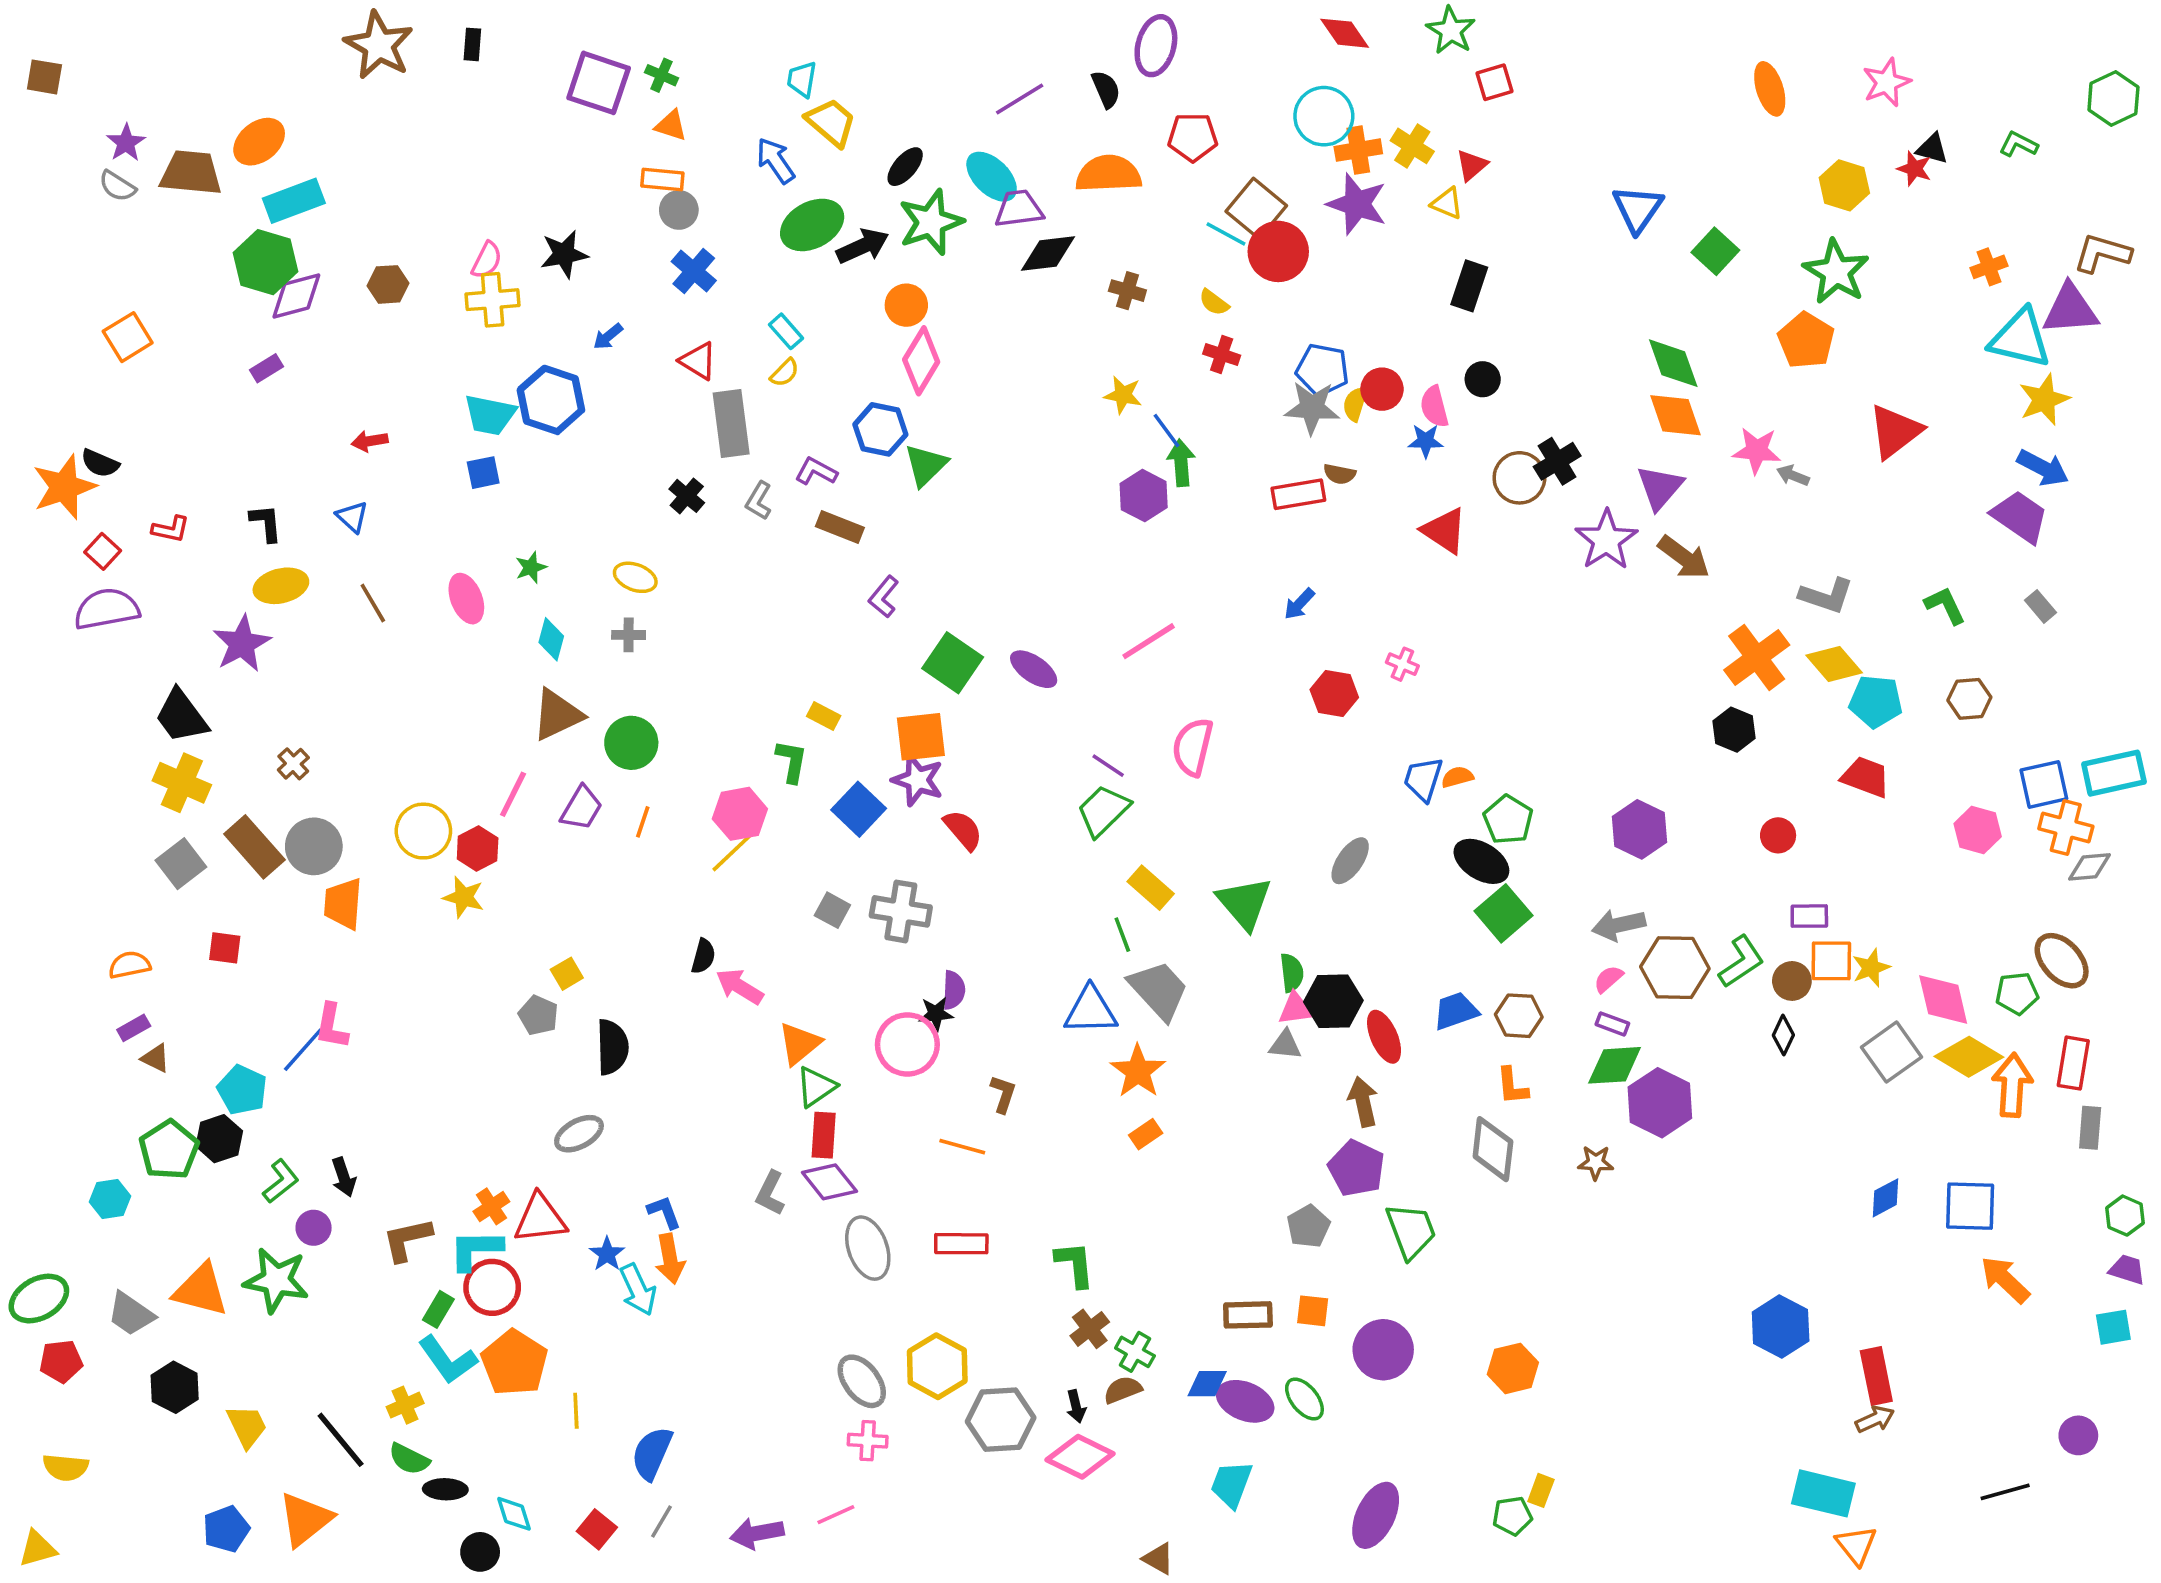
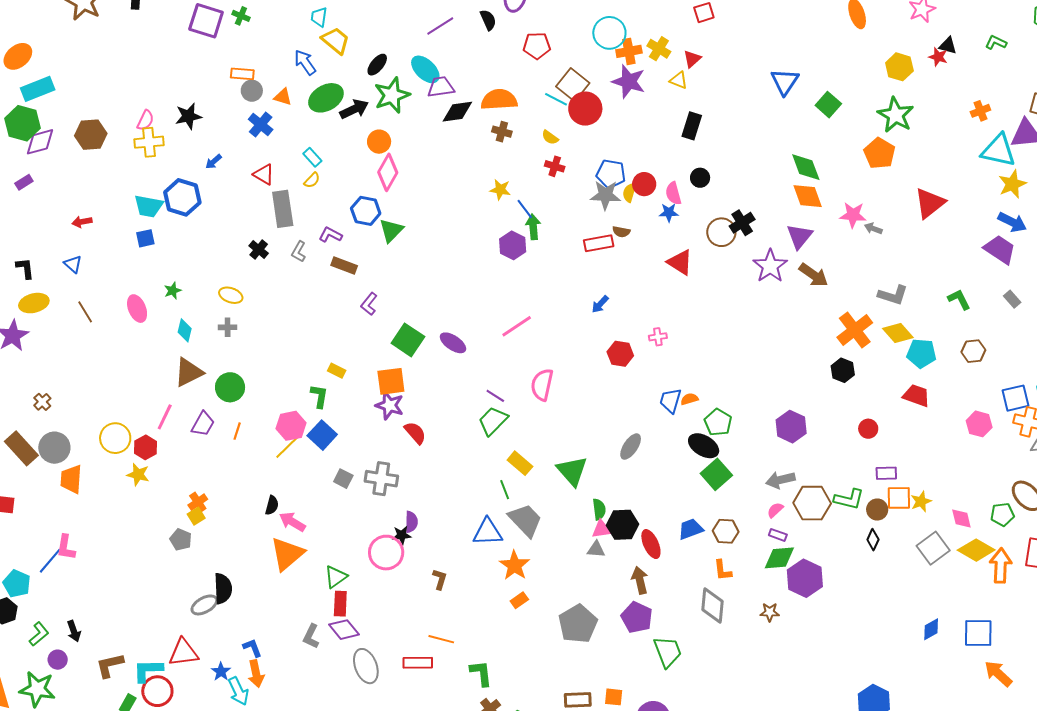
orange triangle: (671, 125) -> (283, 97), moved
orange semicircle: (1108, 174) -> (499, 100), moved
brown hexagon: (388, 284) -> (91, 135), size x1.4
pink cross: (1402, 664) -> (658, 337), turned -30
blue square: (859, 809) -> (322, 435), moved
green L-shape: (1741, 962) -> (849, 499), turned 48
pink diamond: (1943, 999) -> (961, 518), size x0.7
orange triangle: (799, 1044) -> (287, 554), moved, size x1.4
black semicircle: (612, 1047) -> (223, 589), moved
orange line: (962, 1147) -> (441, 639), moved
orange cross: (491, 1206) -> (198, 502), moved
gray pentagon: (1308, 1226) -> (578, 624), moved, size x1.6

